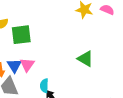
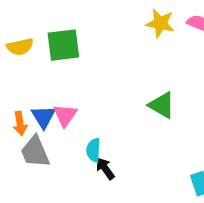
green square: (21, 35) -> (63, 45), moved

